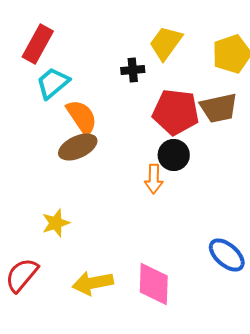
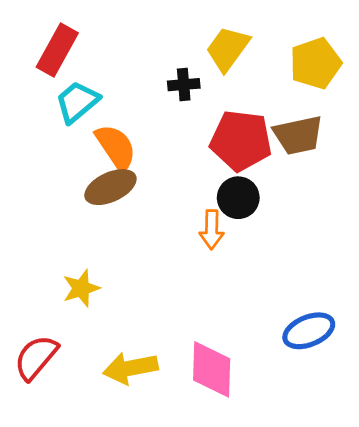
blue ellipse: (227, 255) -> (309, 331), turned -63

